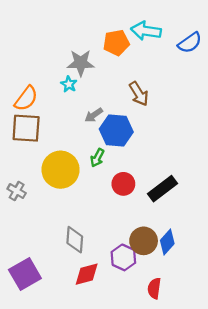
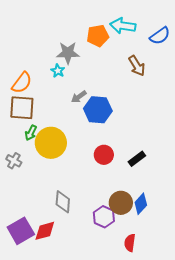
brown arrow: (139, 94) -> (137, 66), moved
green arrow: (97, 158) -> (31, 133), moved
black rectangle: (163, 189) -> (137, 159), size x0.7
red diamond: (87, 274) -> (45, 231), moved

